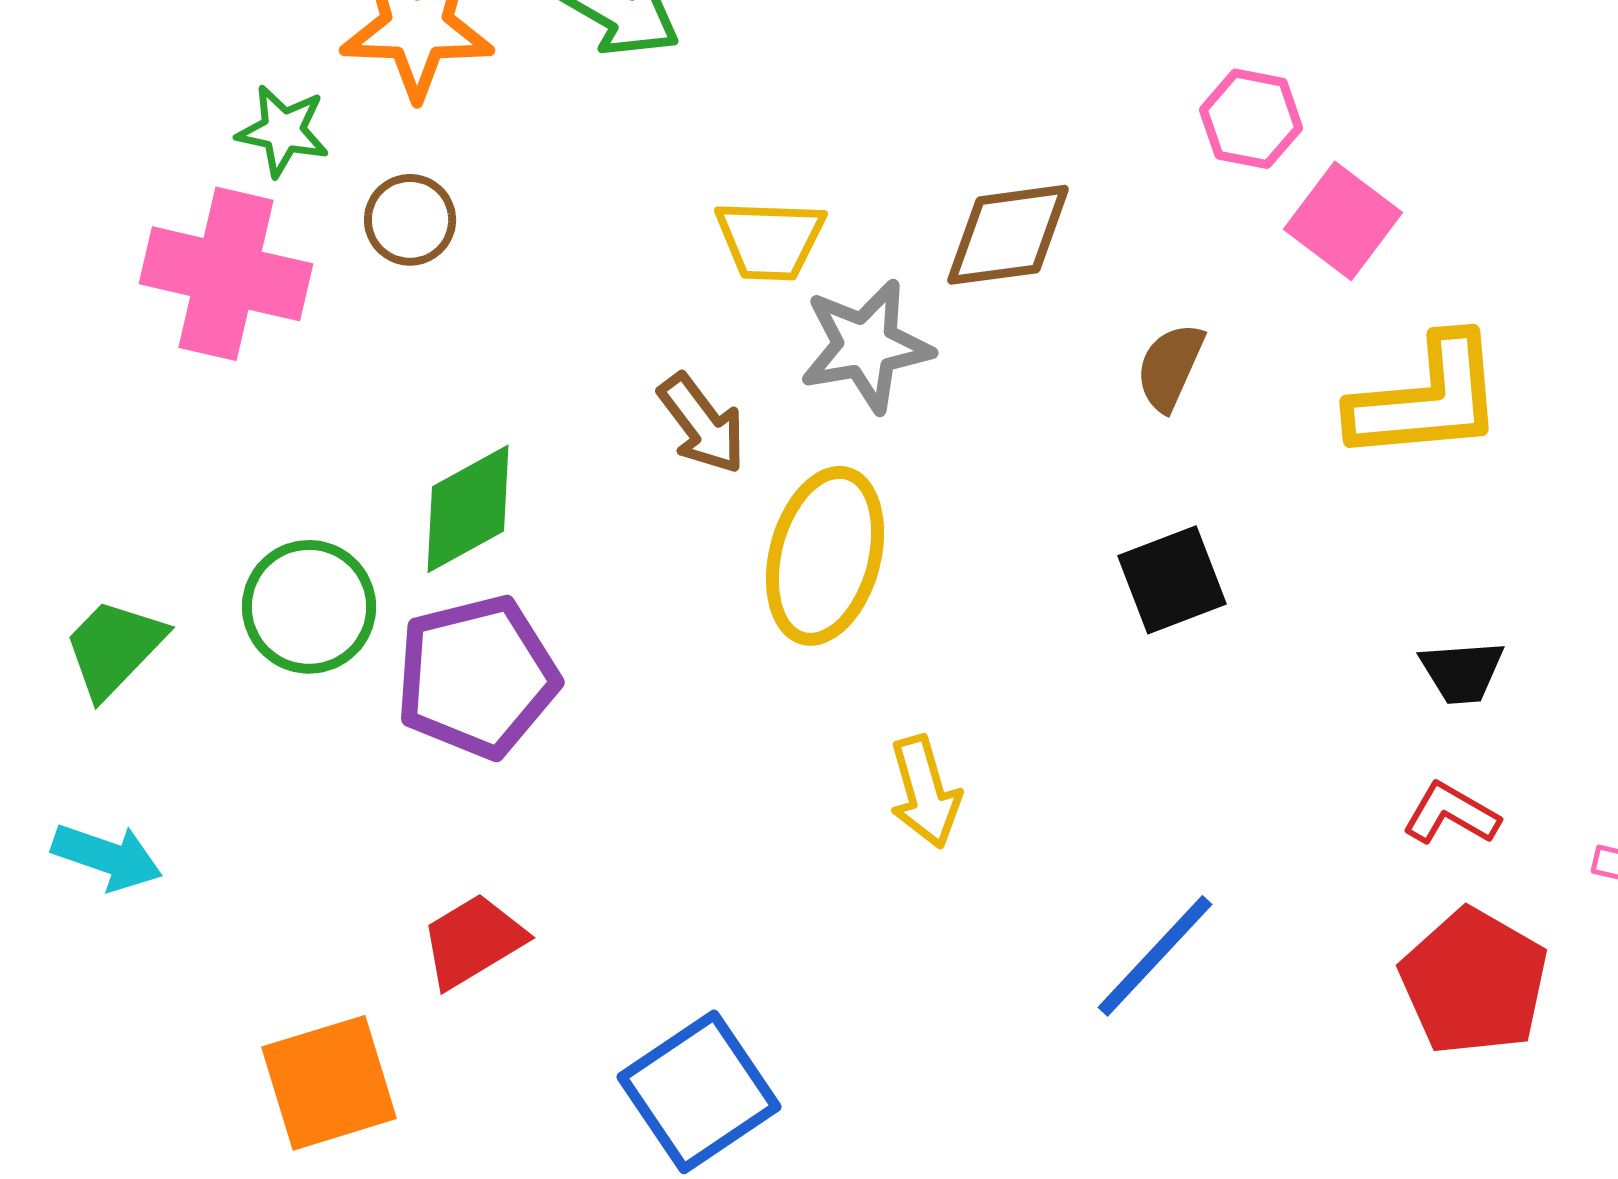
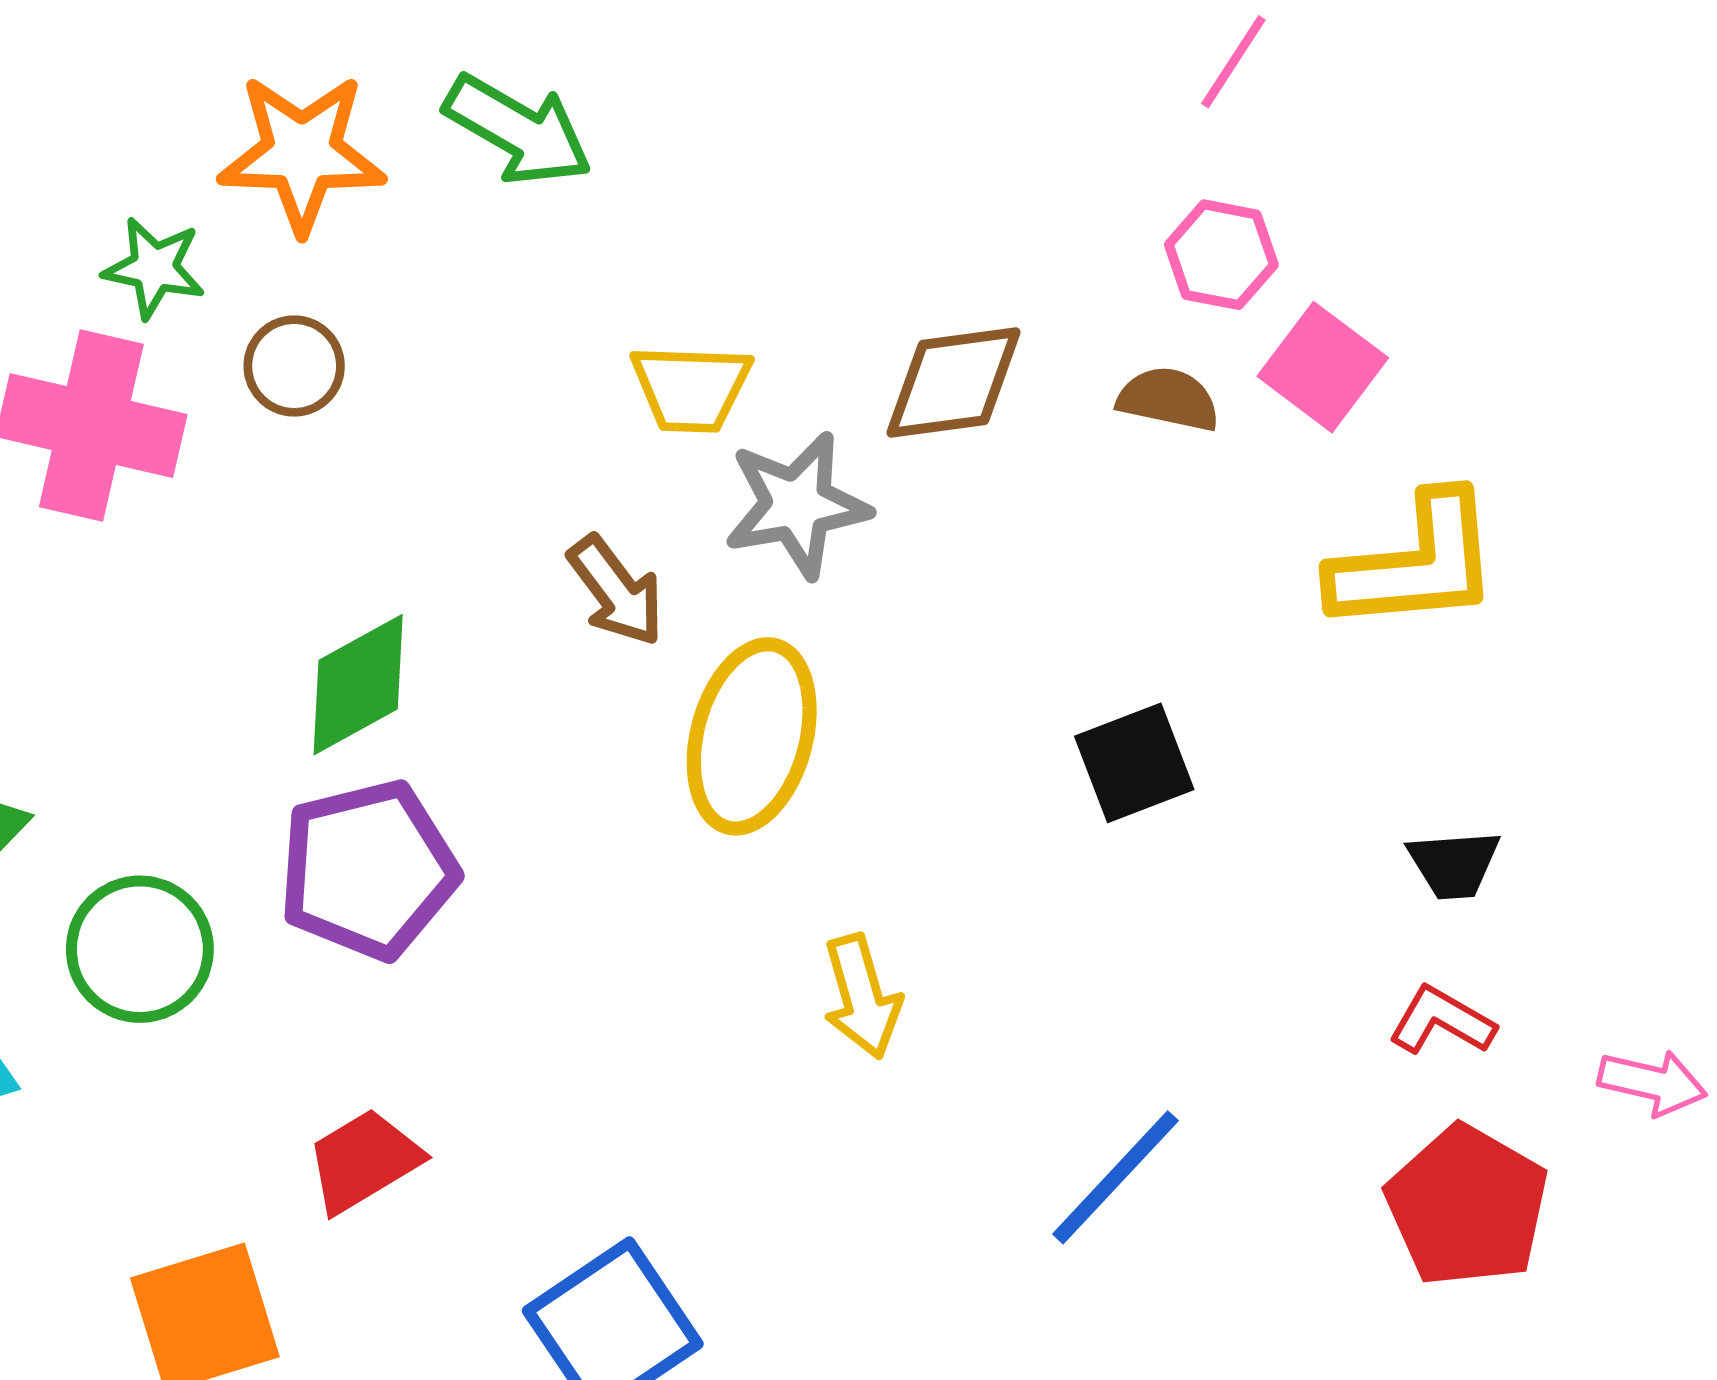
brown semicircle: (1170, 367) -> (1168, 399), moved, turned 78
green circle: (309, 607) -> (140, 949), moved

